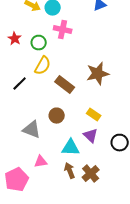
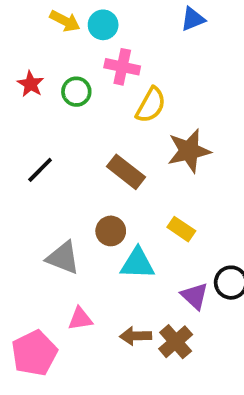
yellow semicircle: (43, 66) -> (151, 105), moved
purple triangle: (91, 136) -> (195, 296), moved
cyan triangle: (71, 148) -> (137, 263), moved
brown arrow: (70, 171) -> (136, 336), turned -70

